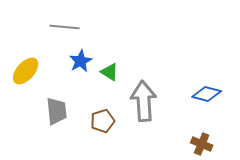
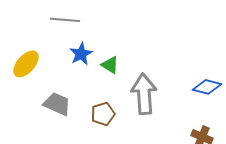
gray trapezoid: (57, 111) -> (57, 104), turned -60

